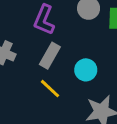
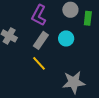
cyan circle: (86, 70) -> (66, 38), moved

